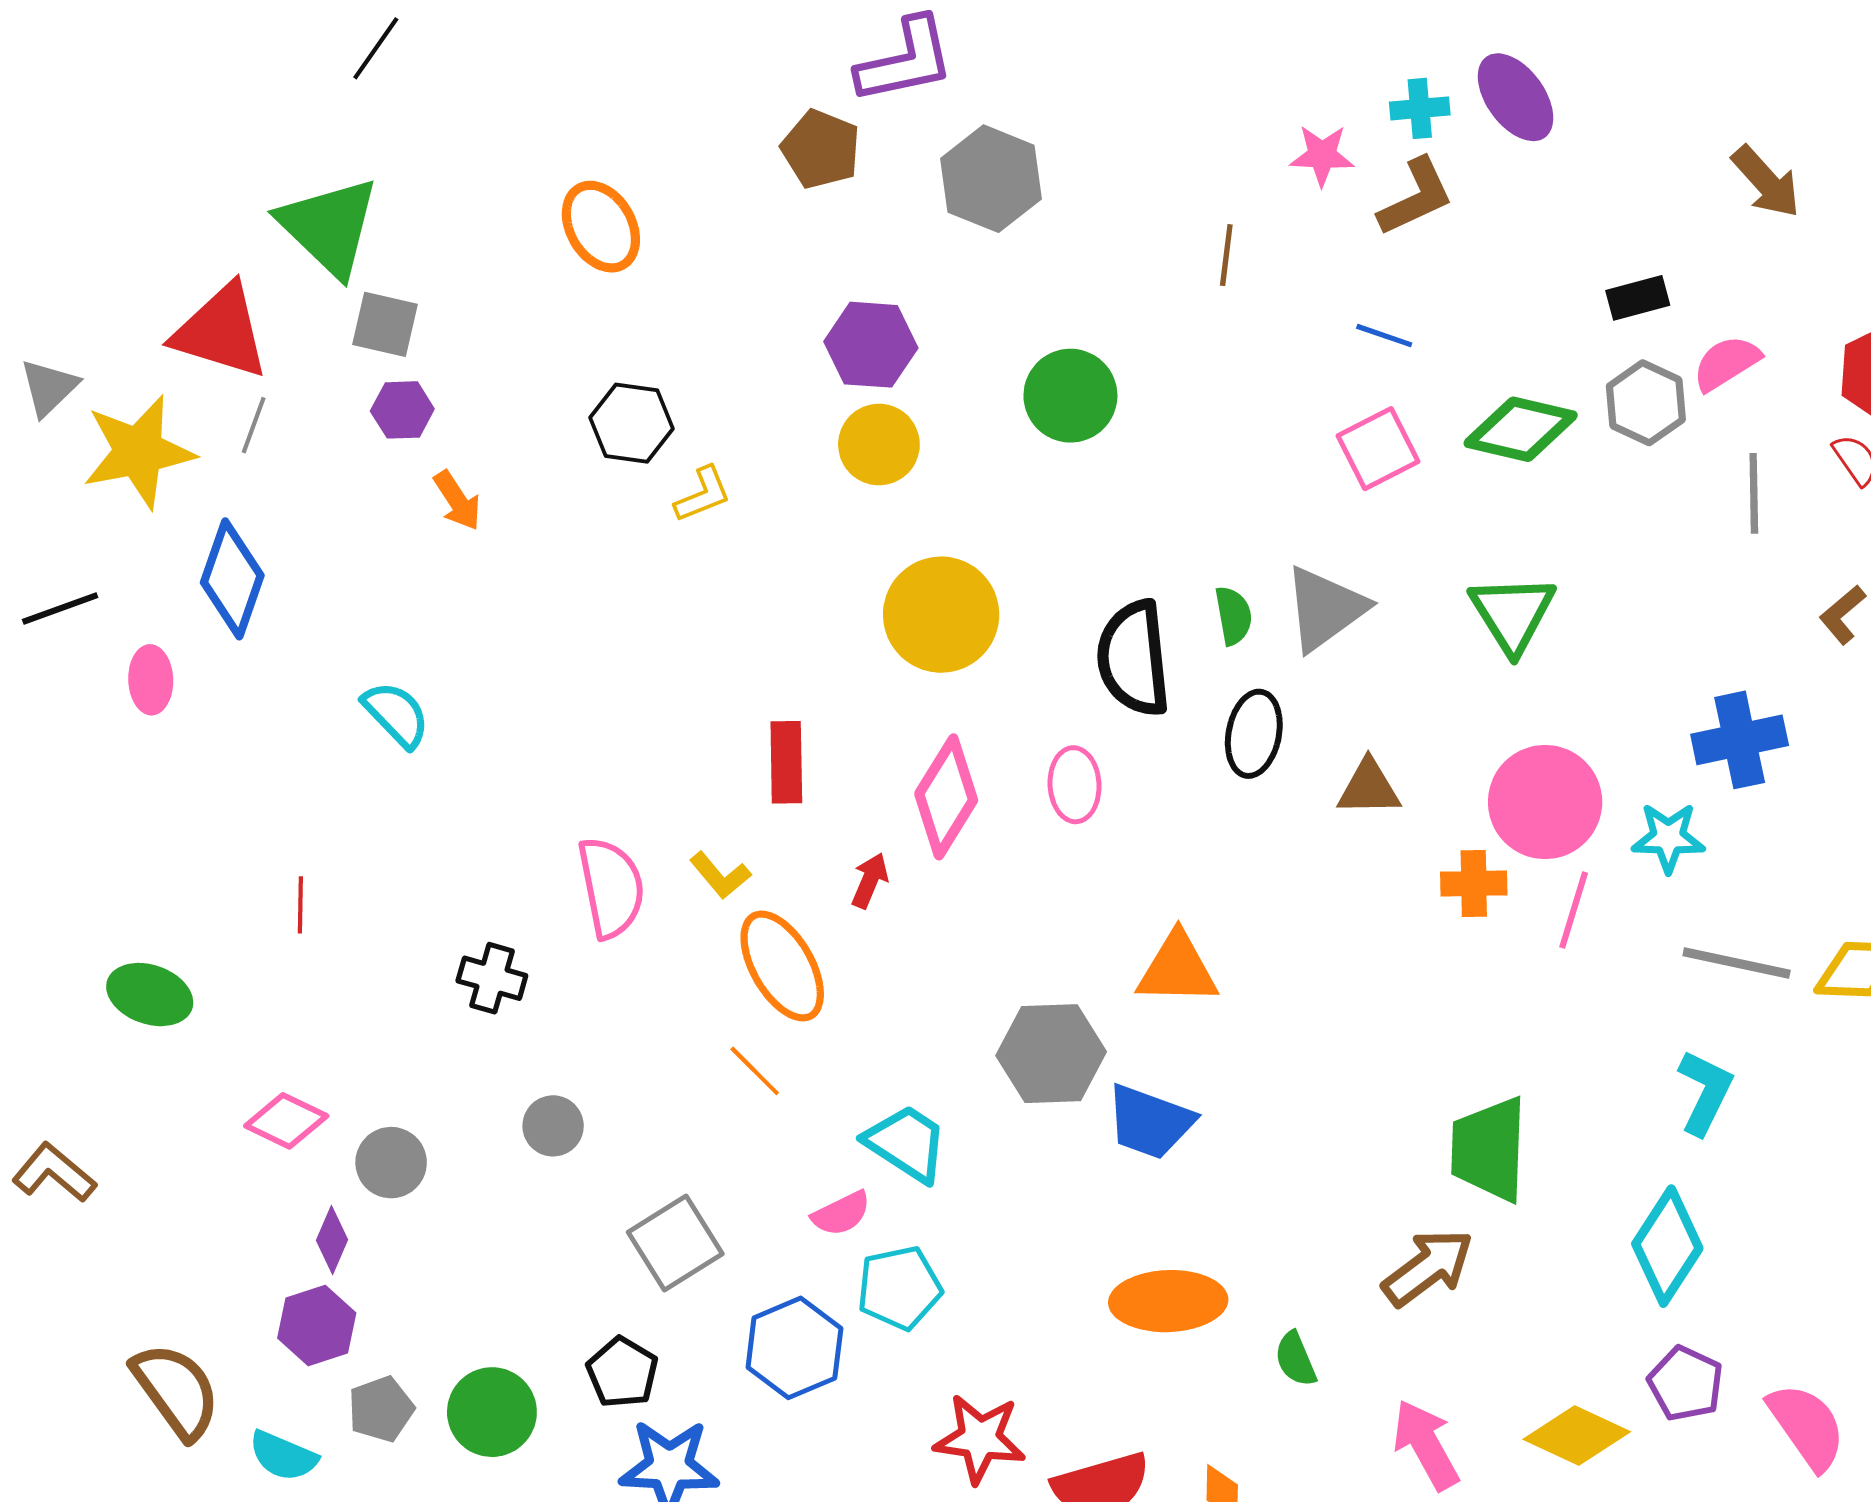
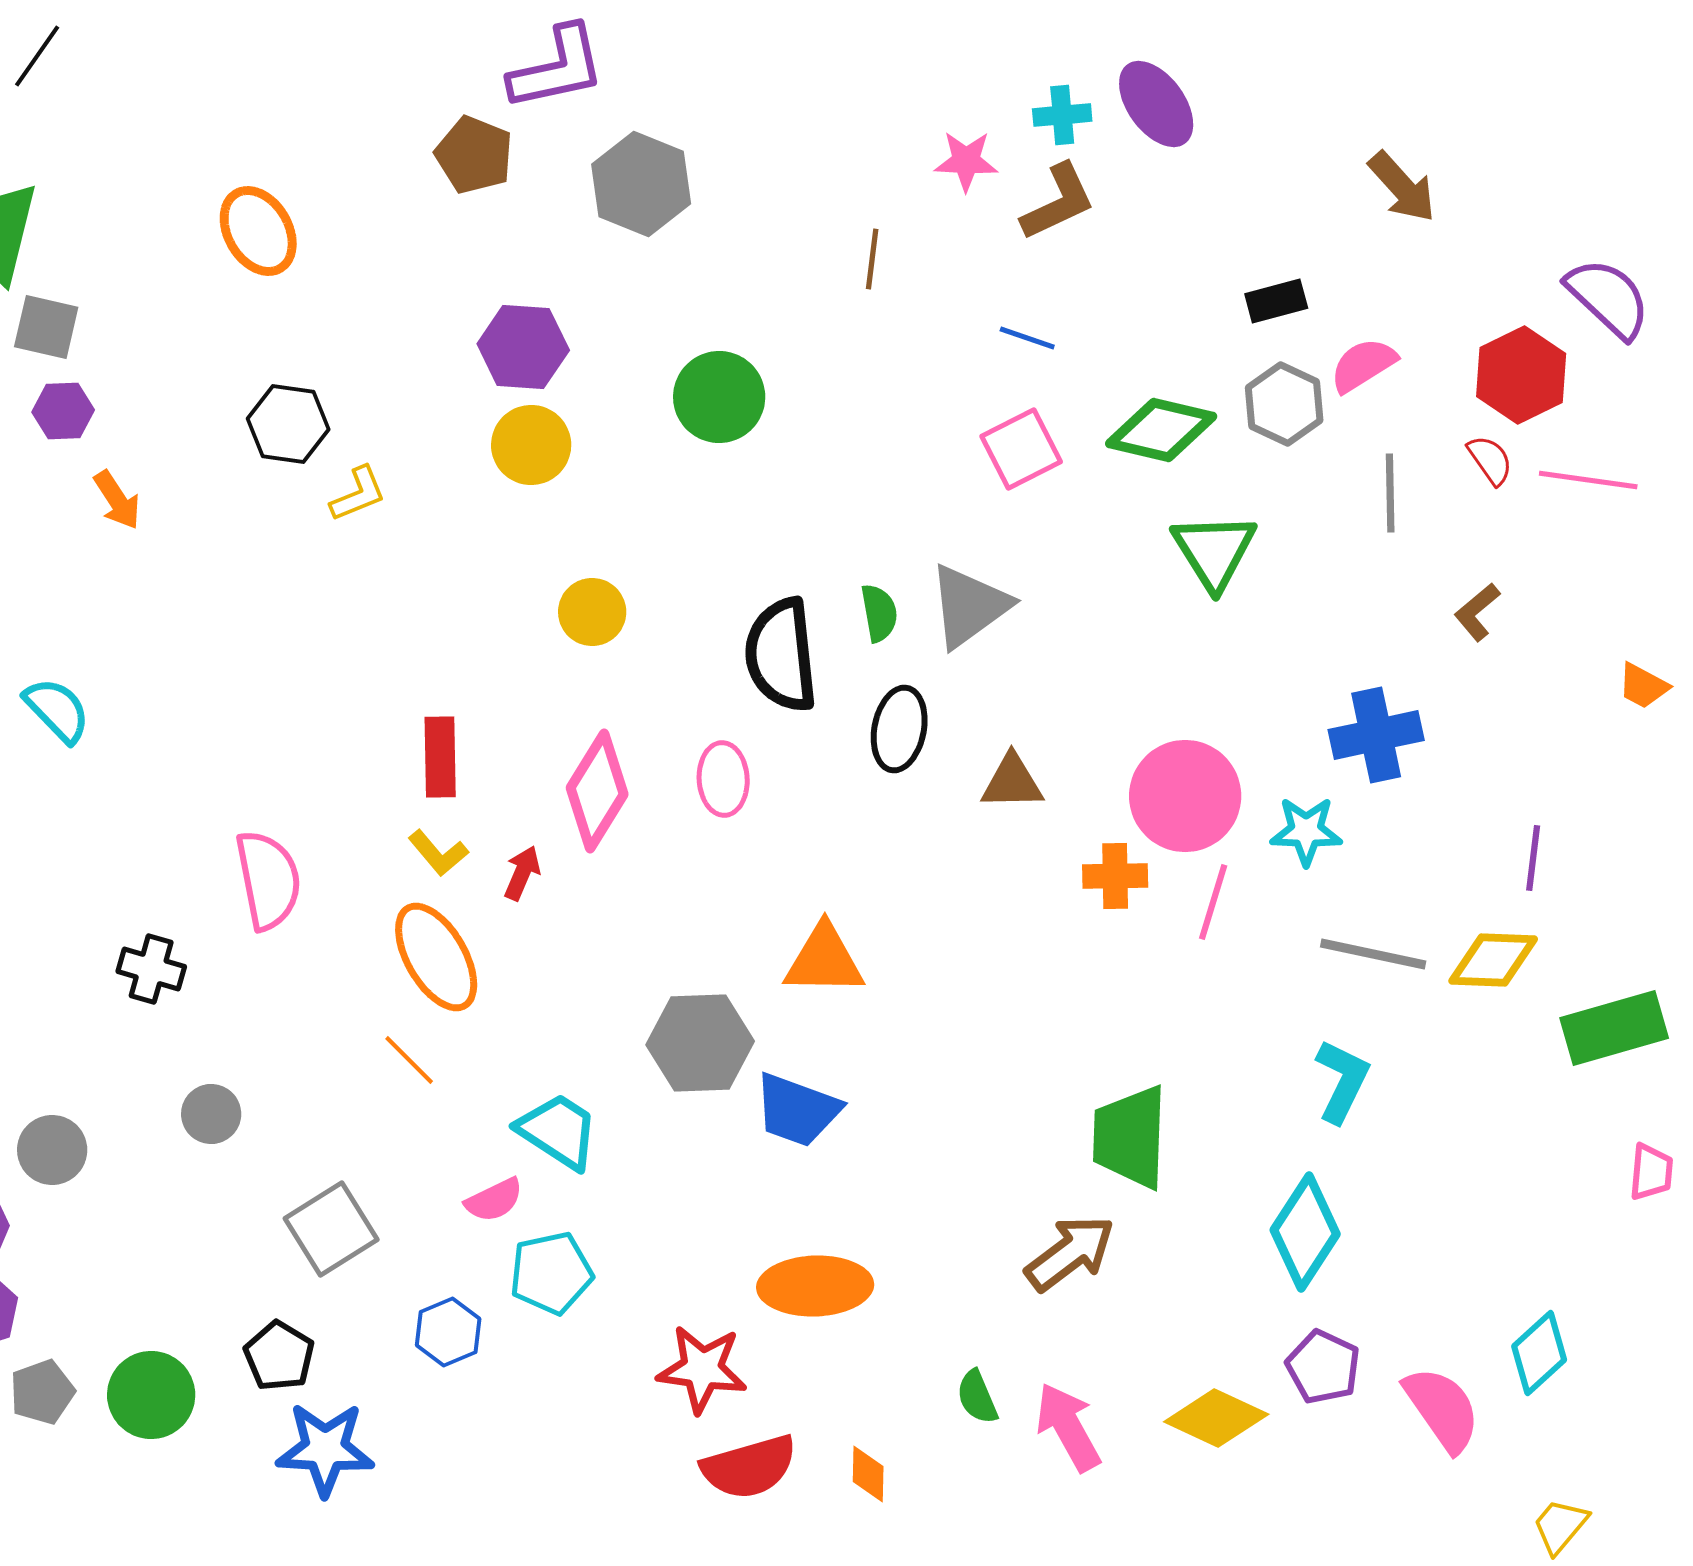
green triangle: (1512, 614) -> (1214, 551), moved
yellow circle: (941, 615) -> (592, 612), size x0.6
yellow L-shape: (720, 875) -> (438, 853), moved
blue hexagon: (794, 1348) -> (448, 1332), size x0.7
green semicircle: (1296, 1359) -> (977, 1397), moved
red star: (980, 1439) -> (702, 1369), moved

